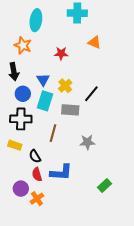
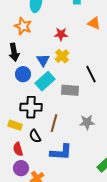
yellow cross: (65, 86) -> (62, 56), moved
black line: (91, 94) -> (91, 74), turned -66
cyan rectangle: (45, 101) -> (45, 81), turned 30
black cross: (21, 119) -> (31, 107), moved
brown line: (53, 133) -> (54, 123), moved
red semicircle: (37, 174) -> (18, 149), moved

